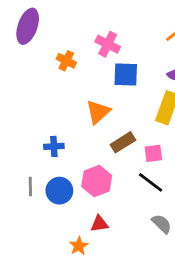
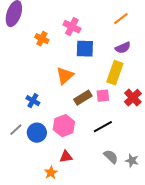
blue cross: (54, 146) -> (33, 101), turned 32
pink square: (153, 153) -> (103, 96), moved
black line: (151, 182) -> (103, 127), turned -66
gray line: (30, 186) -> (16, 130), turned 48

